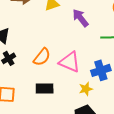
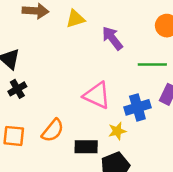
orange semicircle: (42, 57) -> (53, 131), moved
black rectangle: (45, 88) -> (86, 147), moved

